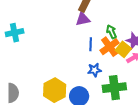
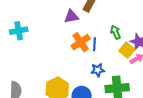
purple triangle: (83, 19) -> (71, 16), moved
orange cross: (110, 47) -> (81, 42), moved

